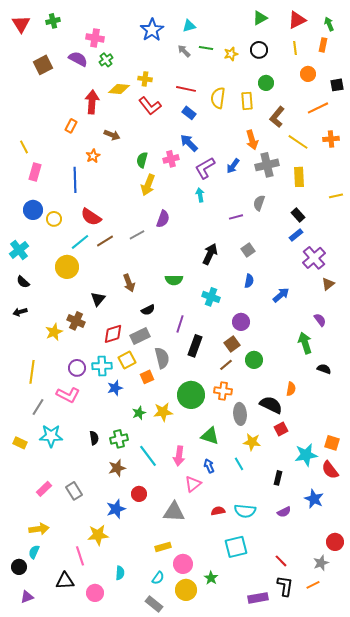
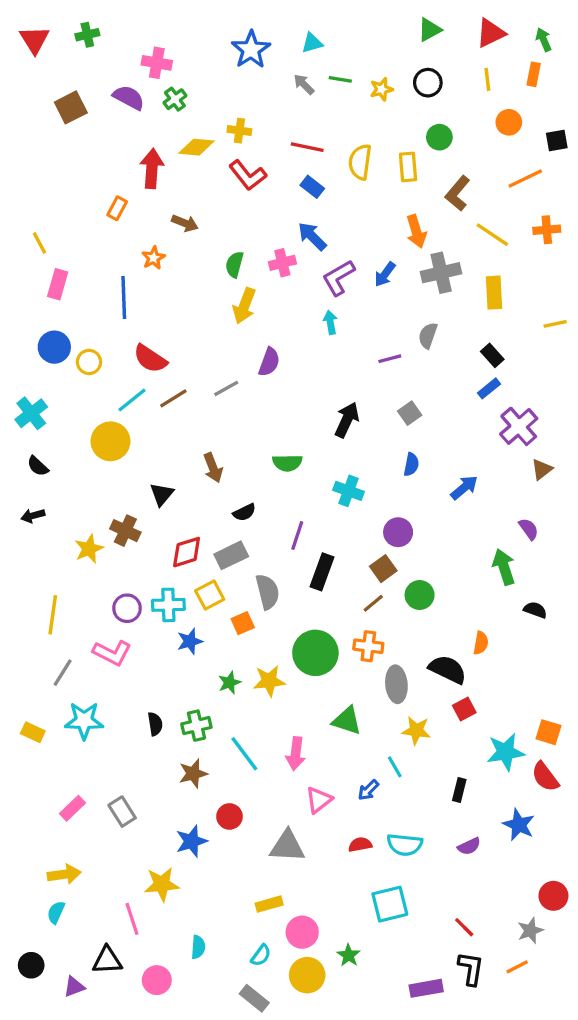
blue arrow: (209, 466) -> (368, 790), moved, turned -112
black circle: (19, 567) -> (31, 965), moved
purple triangle: (27, 597) -> (74, 987), moved

